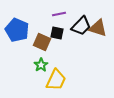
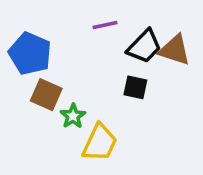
black square: (57, 33) -> (135, 87), moved
brown square: (42, 42) -> (46, 95), moved

